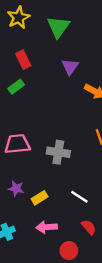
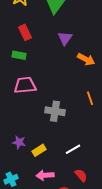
green rectangle: (16, 87) -> (19, 55), turned 48
pink trapezoid: (17, 144) -> (25, 85), moved
white line: (79, 197) -> (73, 149), turned -63

